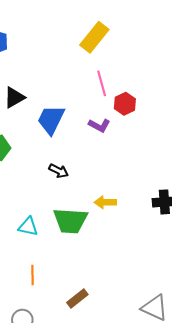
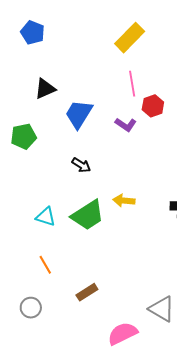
green trapezoid: (70, 221) -> (88, 215), turned -42
orange line: (33, 275) -> (45, 265), turned -36

